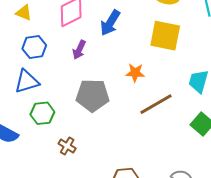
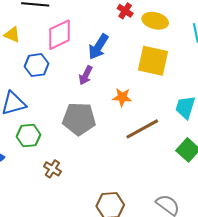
blue hexagon: (34, 47) -> (37, 65), moved
purple arrow: (79, 50) -> (86, 75), moved

